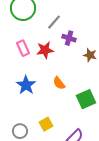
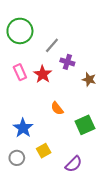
red star: (45, 50) -> (43, 74), turned -30
blue star: (26, 85) -> (23, 128), moved

